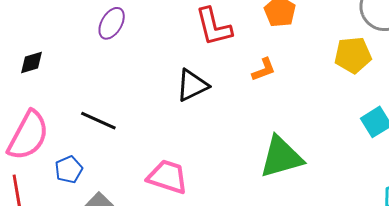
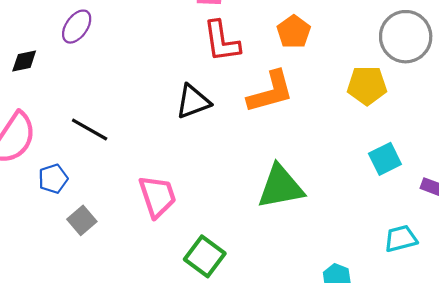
purple ellipse: (112, 23) -> (77, 27), moved
orange L-shape: (264, 70) -> (271, 92), size x1.8
pink trapezoid: (168, 177) -> (157, 196), turned 48

